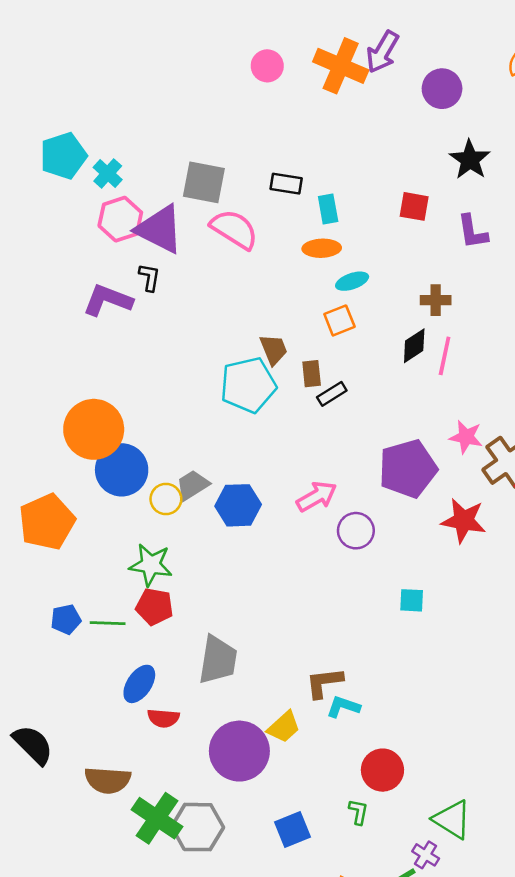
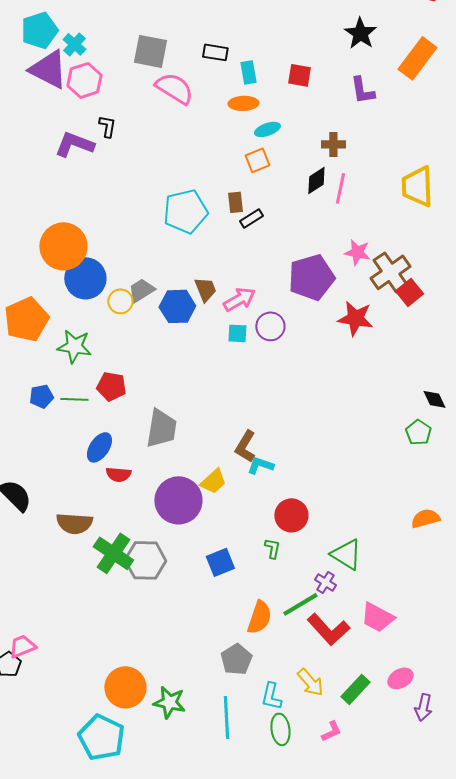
red square: (414, 206) -> (299, 75), moved
purple triangle: (160, 229) -> (48, 69), moved
brown trapezoid: (274, 350) -> (205, 289), moved
green star: (151, 565) -> (74, 346), moved
cyan square: (412, 600) -> (237, 333), moved
brown L-shape: (324, 683) -> (245, 446), turned -52

